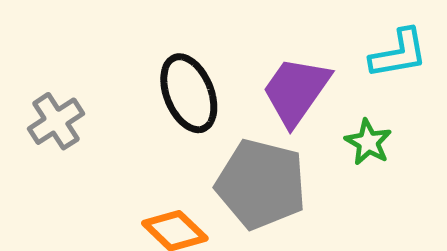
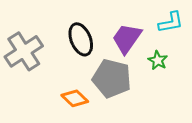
gray cross: (56, 121) -> (24, 51), size x1.6

